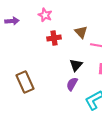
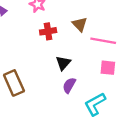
black triangle: (76, 65) -> (63, 63), moved

